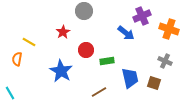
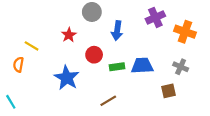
blue arrow: (126, 33) -> (117, 31), moved, turned 60
blue trapezoid: (130, 78) -> (142, 66), moved, turned -80
brown square: (154, 83) -> (169, 91), turned -32

